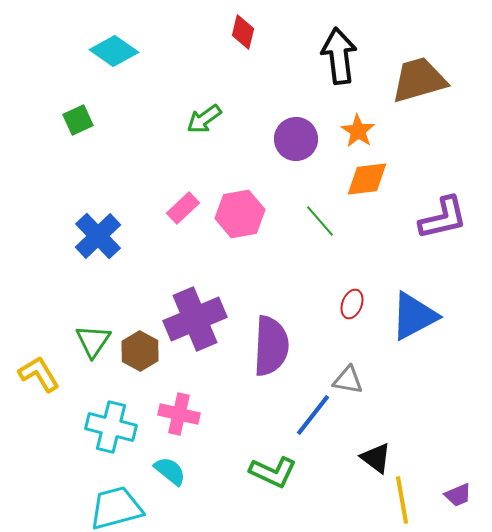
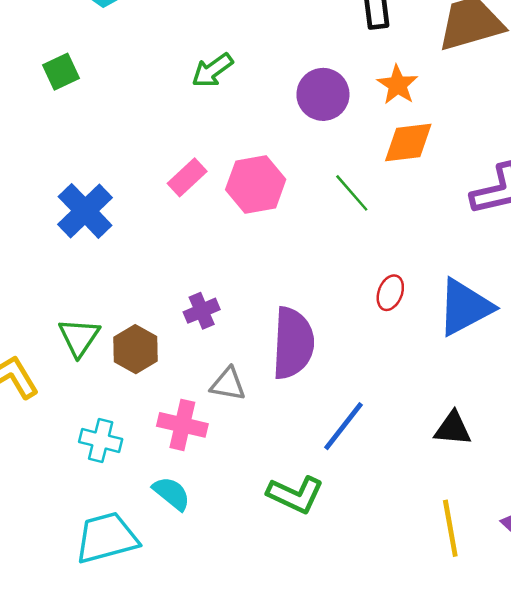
purple cross: (195, 319) -> (202, 311), size x0.5
gray triangle: (348, 380) -> (228, 384), moved
cyan cross: (111, 427) -> (101, 441), size x0.7
black triangle: (376, 458) -> (453, 428), moved, turned -32

